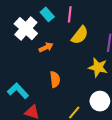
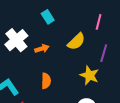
pink line: (70, 14) -> (99, 22), moved
white cross: (26, 29) -> (16, 40), moved

